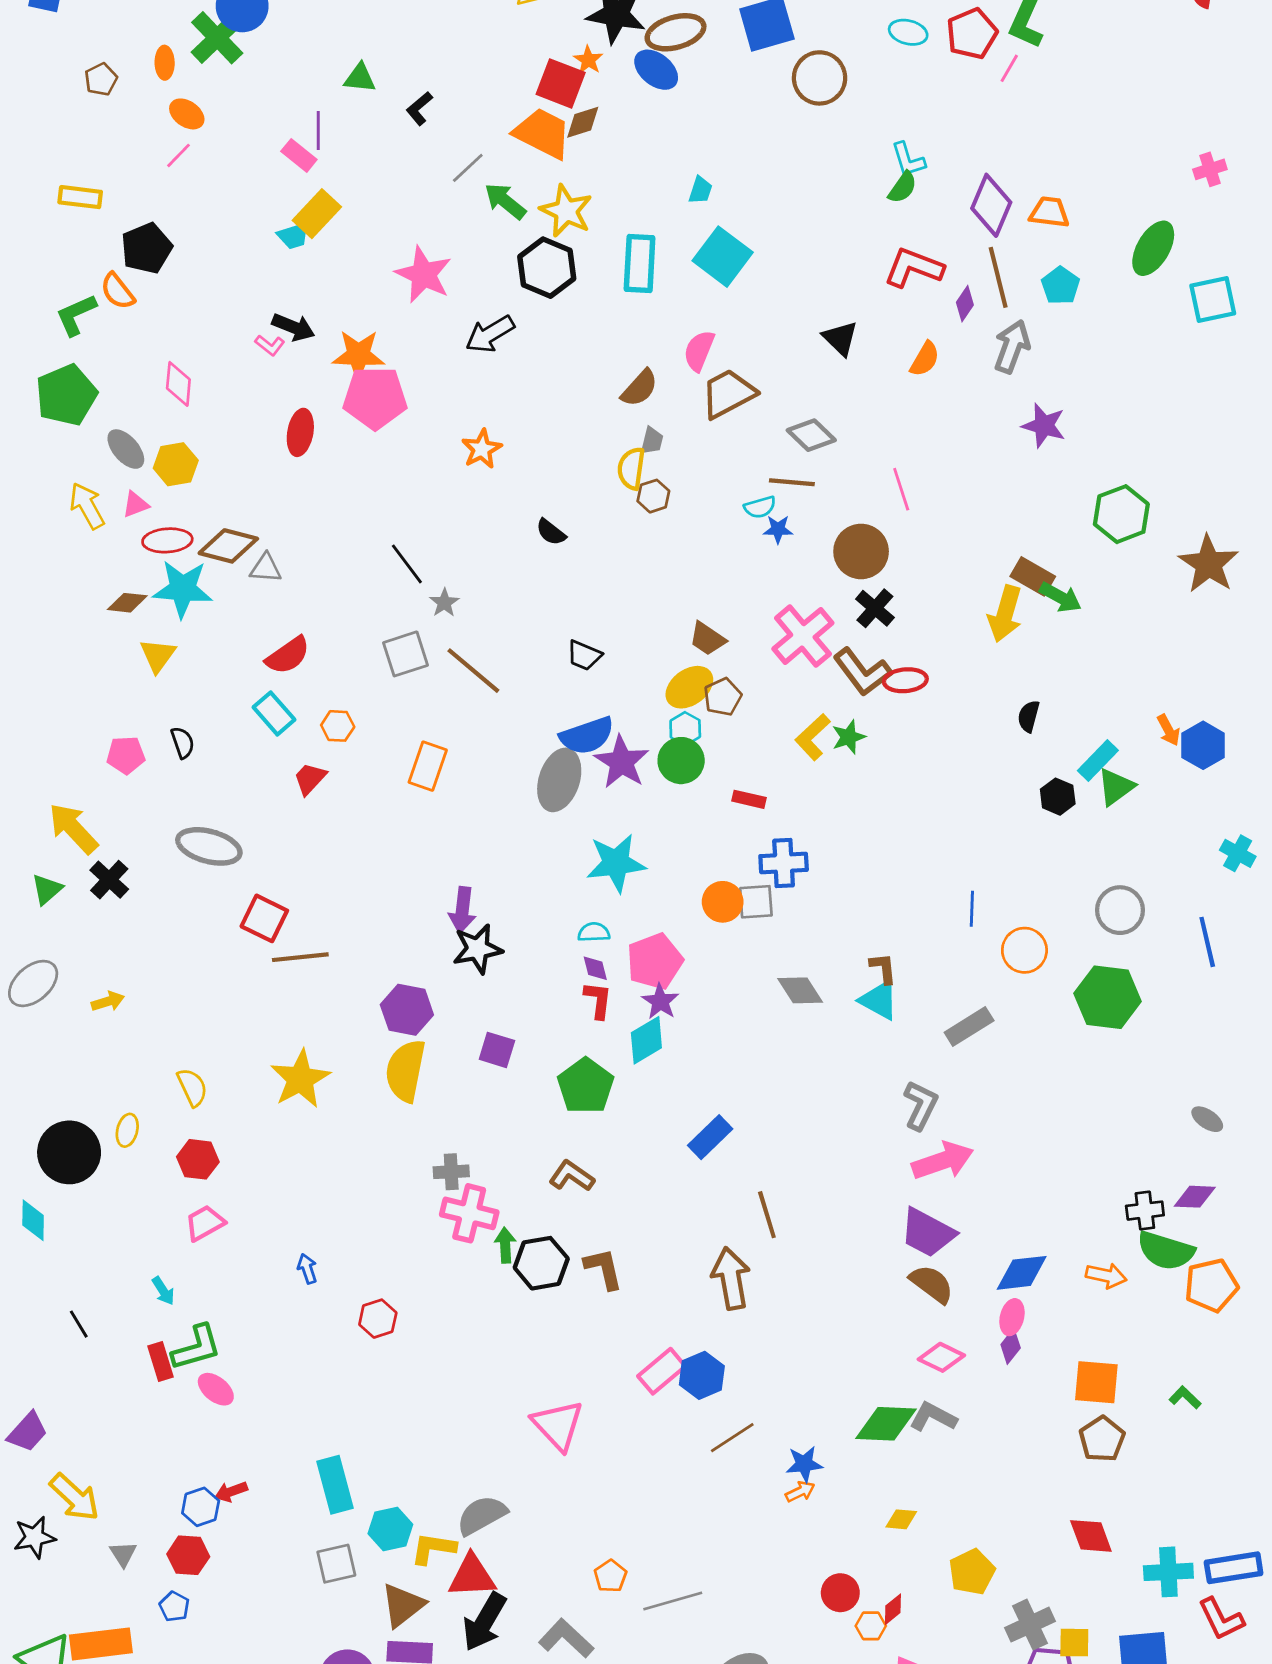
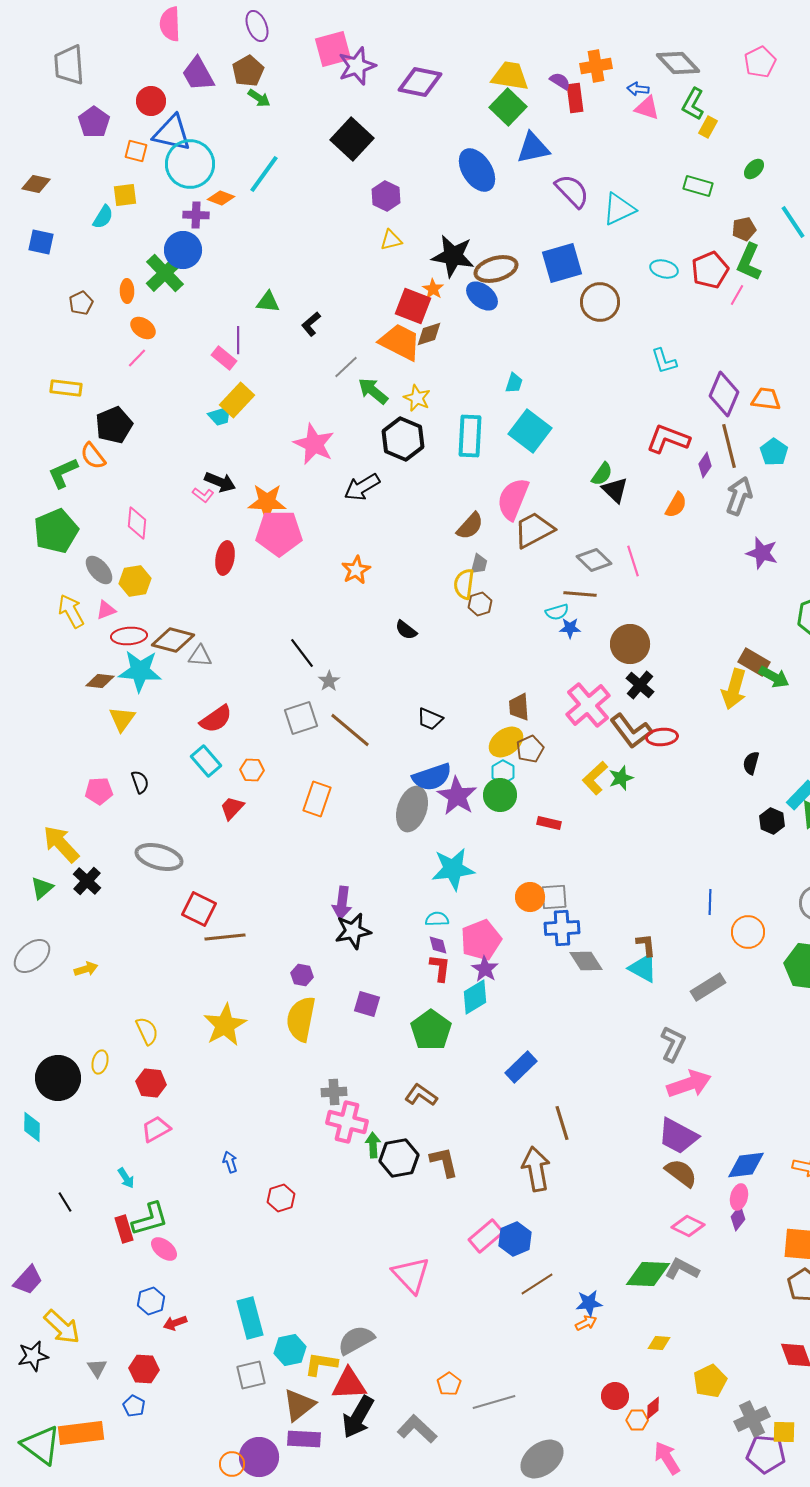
green semicircle: (903, 187) -> (602, 474), moved
yellow star: (566, 211) -> (417, 398), size x0.7
pink semicircle: (699, 351) -> (513, 499), size x1.4
pink line: (901, 489) -> (633, 561), moved
brown trapezoid: (707, 639) -> (519, 707), turned 52
blue cross: (784, 863) -> (562, 928), moved
purple hexagon: (407, 1010) -> (302, 975), size x0.6
blue hexagon: (201, 1507) -> (151, 1301), moved

